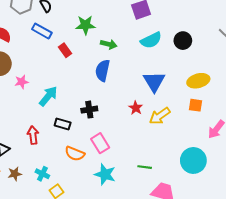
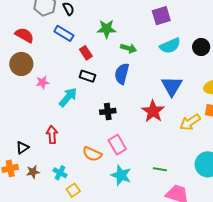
red star: (136, 108) -> (153, 111), size x1.6
yellow arrow: (160, 116) -> (190, 122), moved
black rectangle: (63, 124) -> (87, 76), moved

